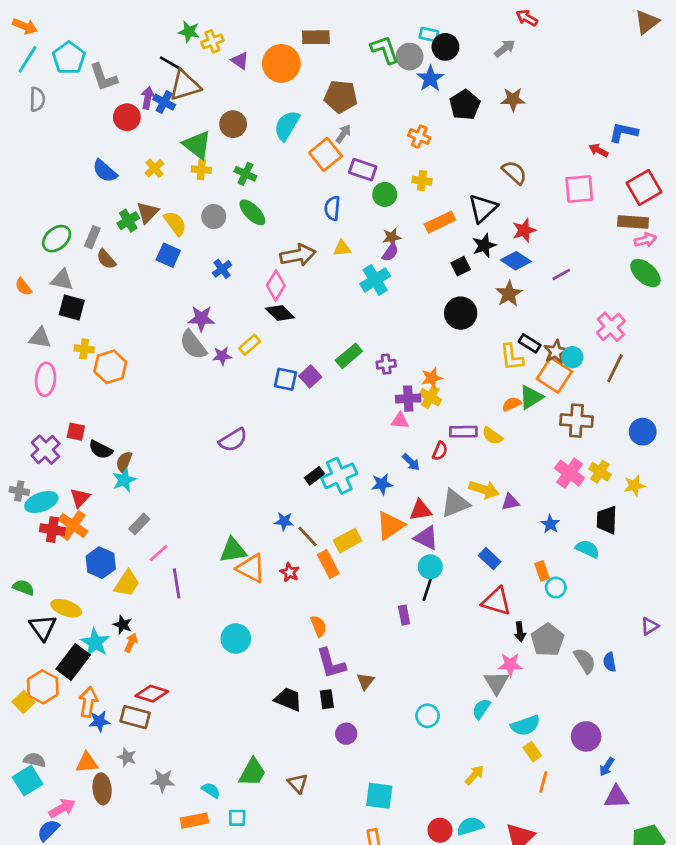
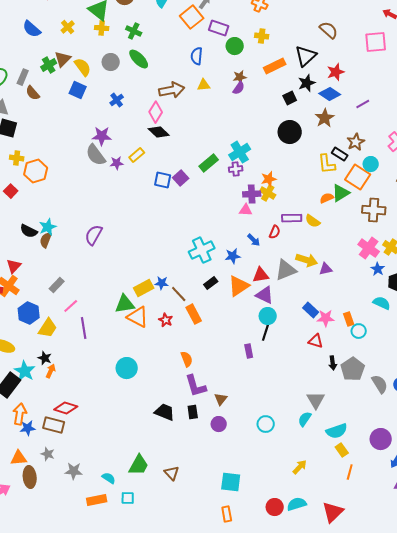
cyan cross: (375, 280) -> (240, 152), moved
brown star: (556, 352) -> (356, 142), moved
red square: (76, 432) -> (11, 191), moved, turned 32
purple semicircle: (233, 440) -> (94, 235), moved, turned 150
black rectangle: (314, 476) -> (211, 283), moved
cyan star: (124, 480) -> (48, 227), moved
blue star: (550, 524) -> (378, 269), moved
yellow rectangle: (348, 541) -> (144, 288), moved
red triangle: (496, 601) -> (316, 341), size x0.7
pink star: (510, 665) -> (326, 318), moved
purple circle: (346, 734) -> (219, 424), moved

